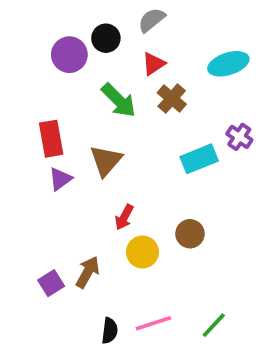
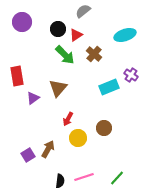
black circle: (106, 38) -> (58, 29), moved
purple circle: (69, 55) -> (22, 22), moved
red triangle: (153, 64) -> (76, 35), moved
red rectangle: (51, 139) -> (17, 76), moved

